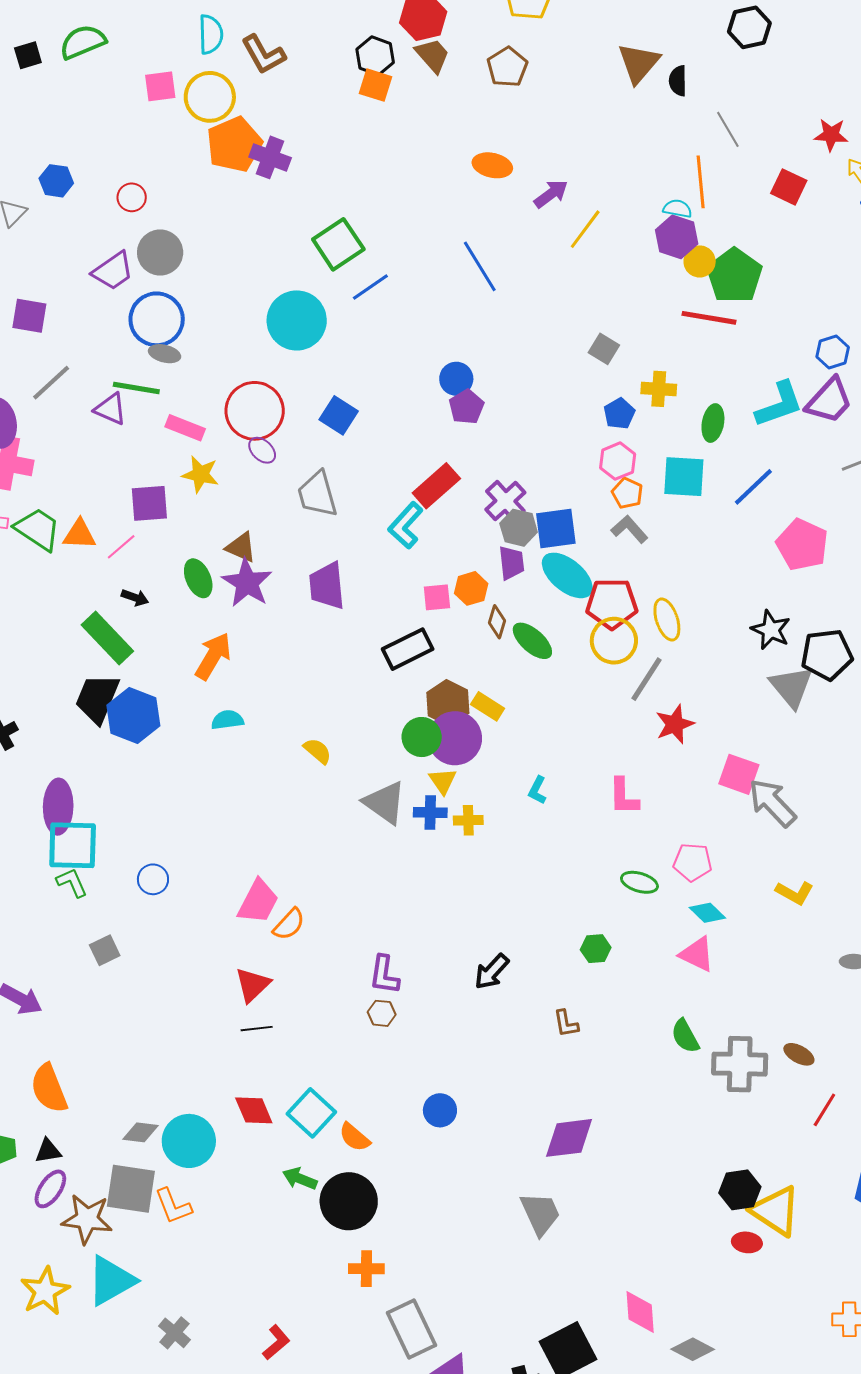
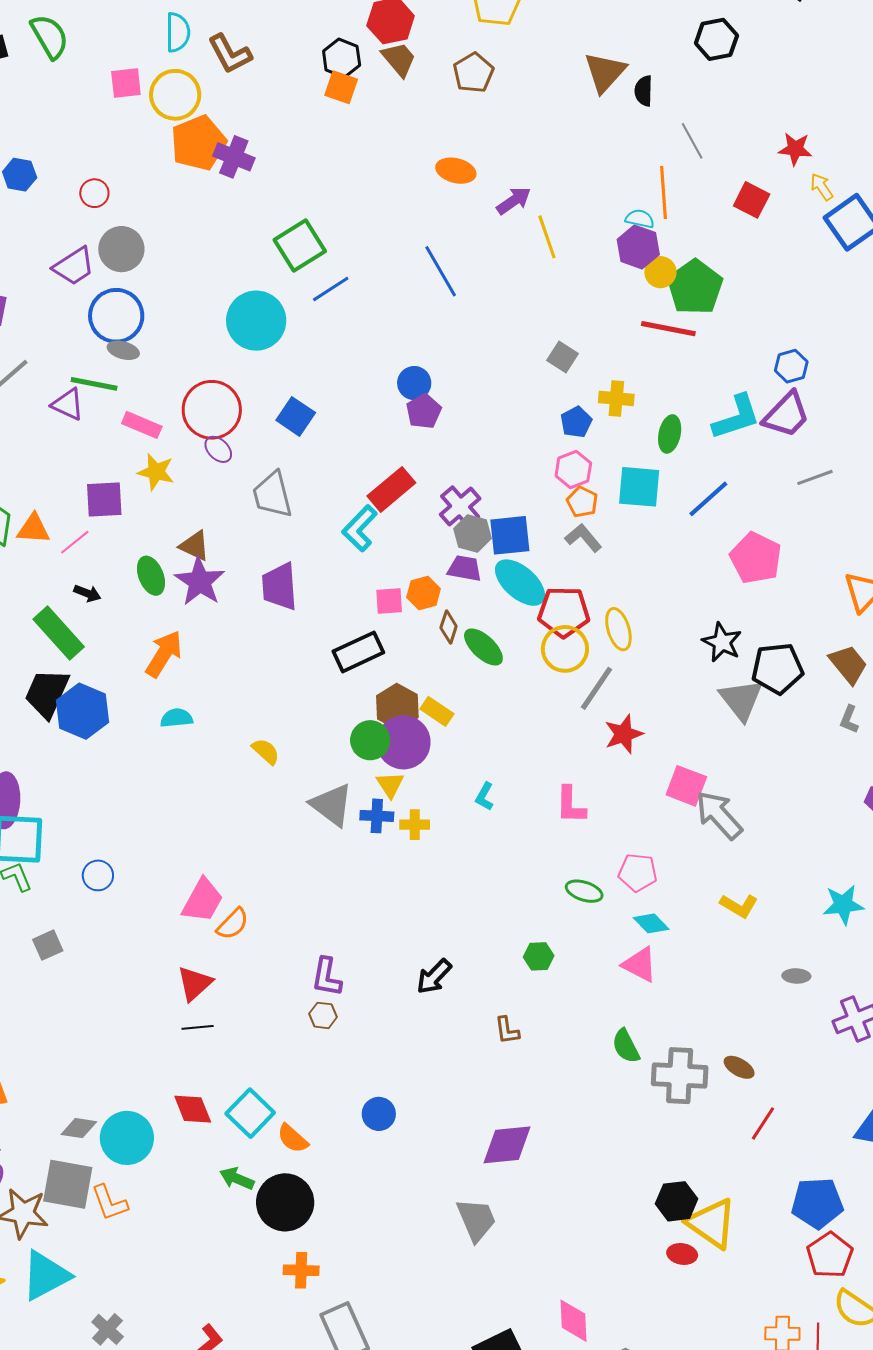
green semicircle: (83, 42) -> (50, 36), turned 81
yellow line: (585, 229) -> (547, 237), turned -57
purple trapezoid: (511, 563) -> (465, 568), turned -75

